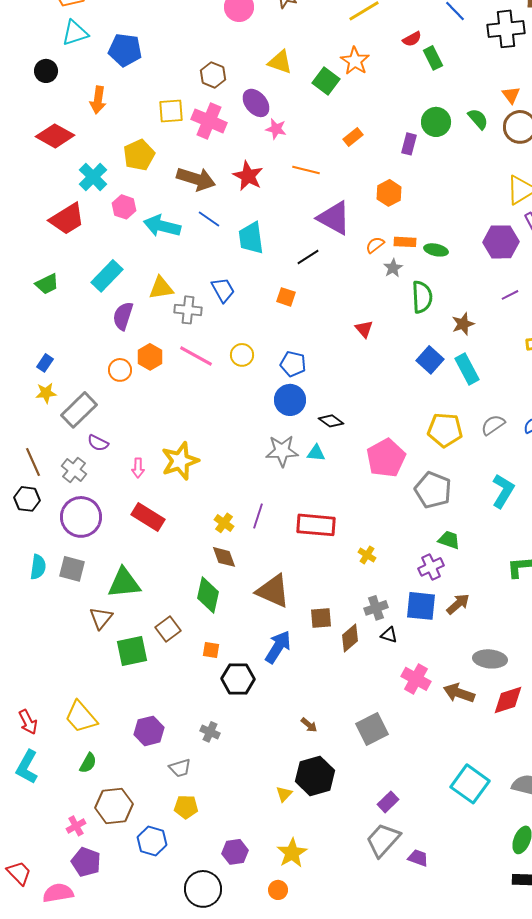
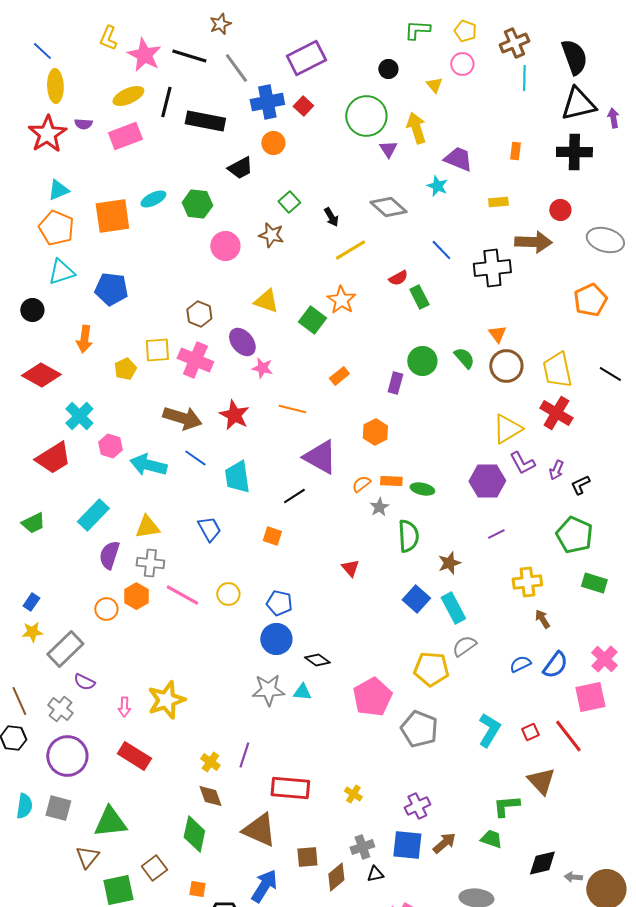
yellow pentagon: (139, 155) -> (125, 369), moved, size x0.7
gray cross: (188, 310) -> (150, 563), moved
gray semicircle: (493, 425) -> (464, 646), moved
red rectangle: (316, 525) -> (290, 788), moved
green trapezoid: (449, 540) -> (491, 839), moved
black triangle: (389, 635) -> (375, 874), turned -30

